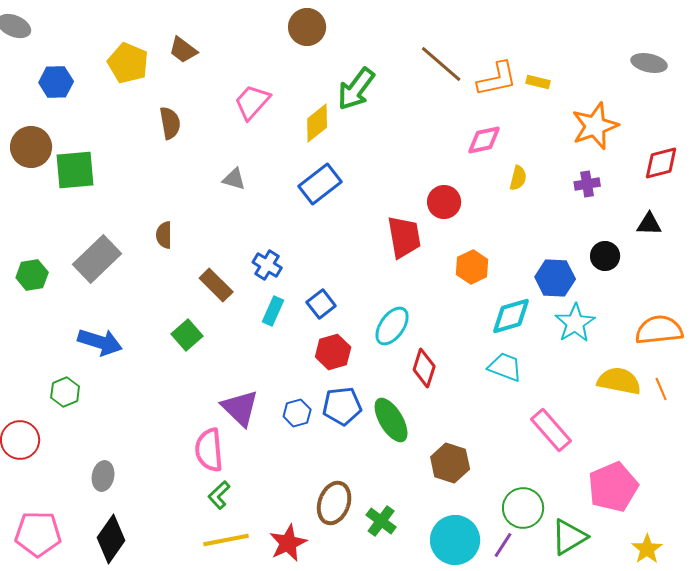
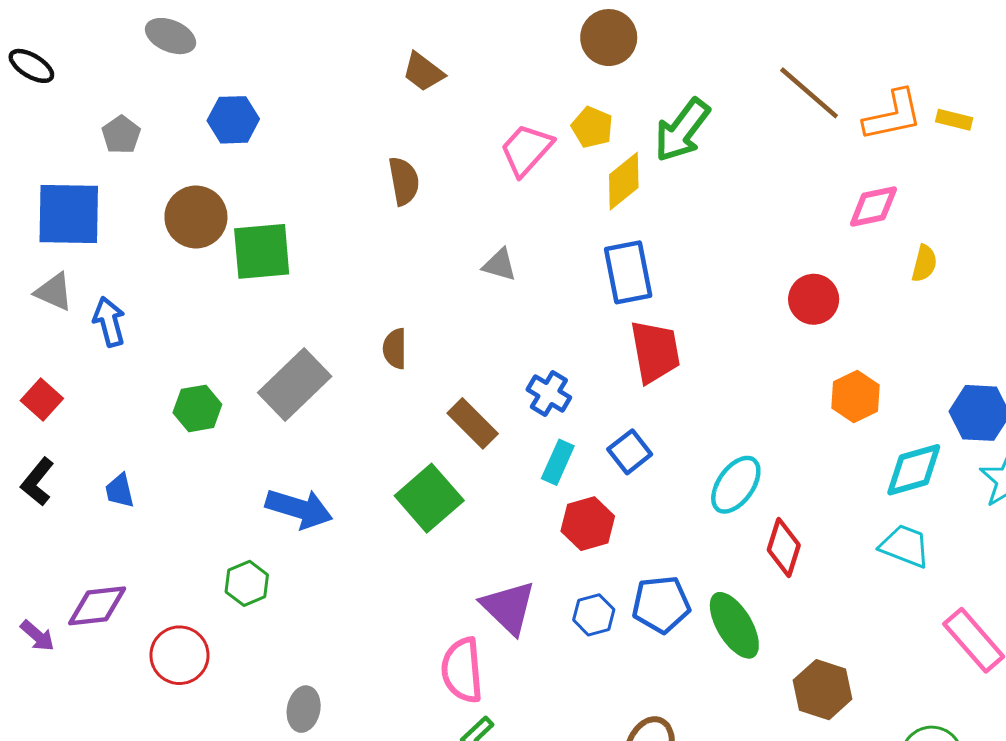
yellow pentagon: (128, 63) -> (592, 127), moved, size x0.7
blue rectangle: (320, 184) -> (628, 272), turned -63
red trapezoid: (404, 237) -> (655, 352), moved
green square: (187, 335) -> (429, 498), size x1.4
red hexagon: (333, 352) -> (588, 524), moved

